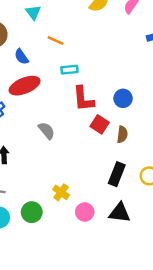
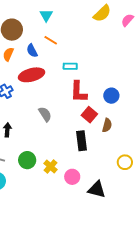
orange line: (56, 40) -> (51, 40), moved
black rectangle: (117, 174) -> (82, 141), moved, turned -36
green circle: (32, 212) -> (27, 160), moved
pink circle: (85, 212) -> (72, 177), moved

